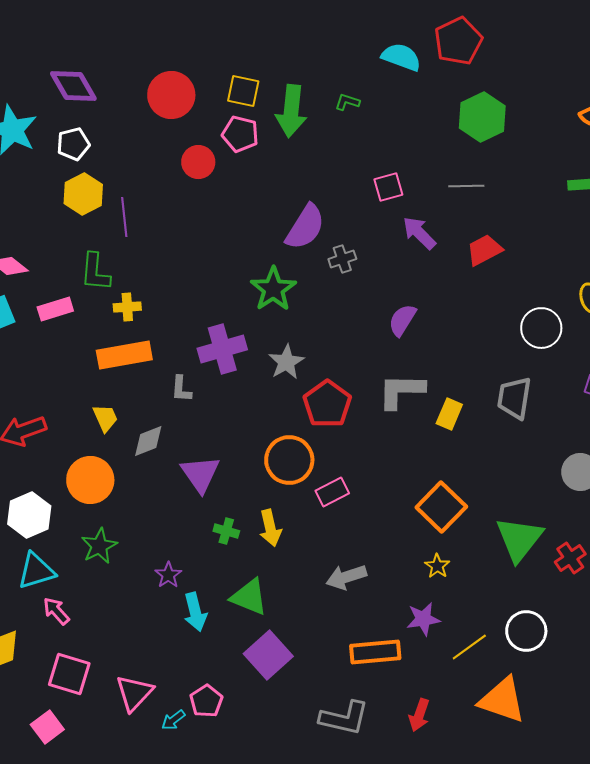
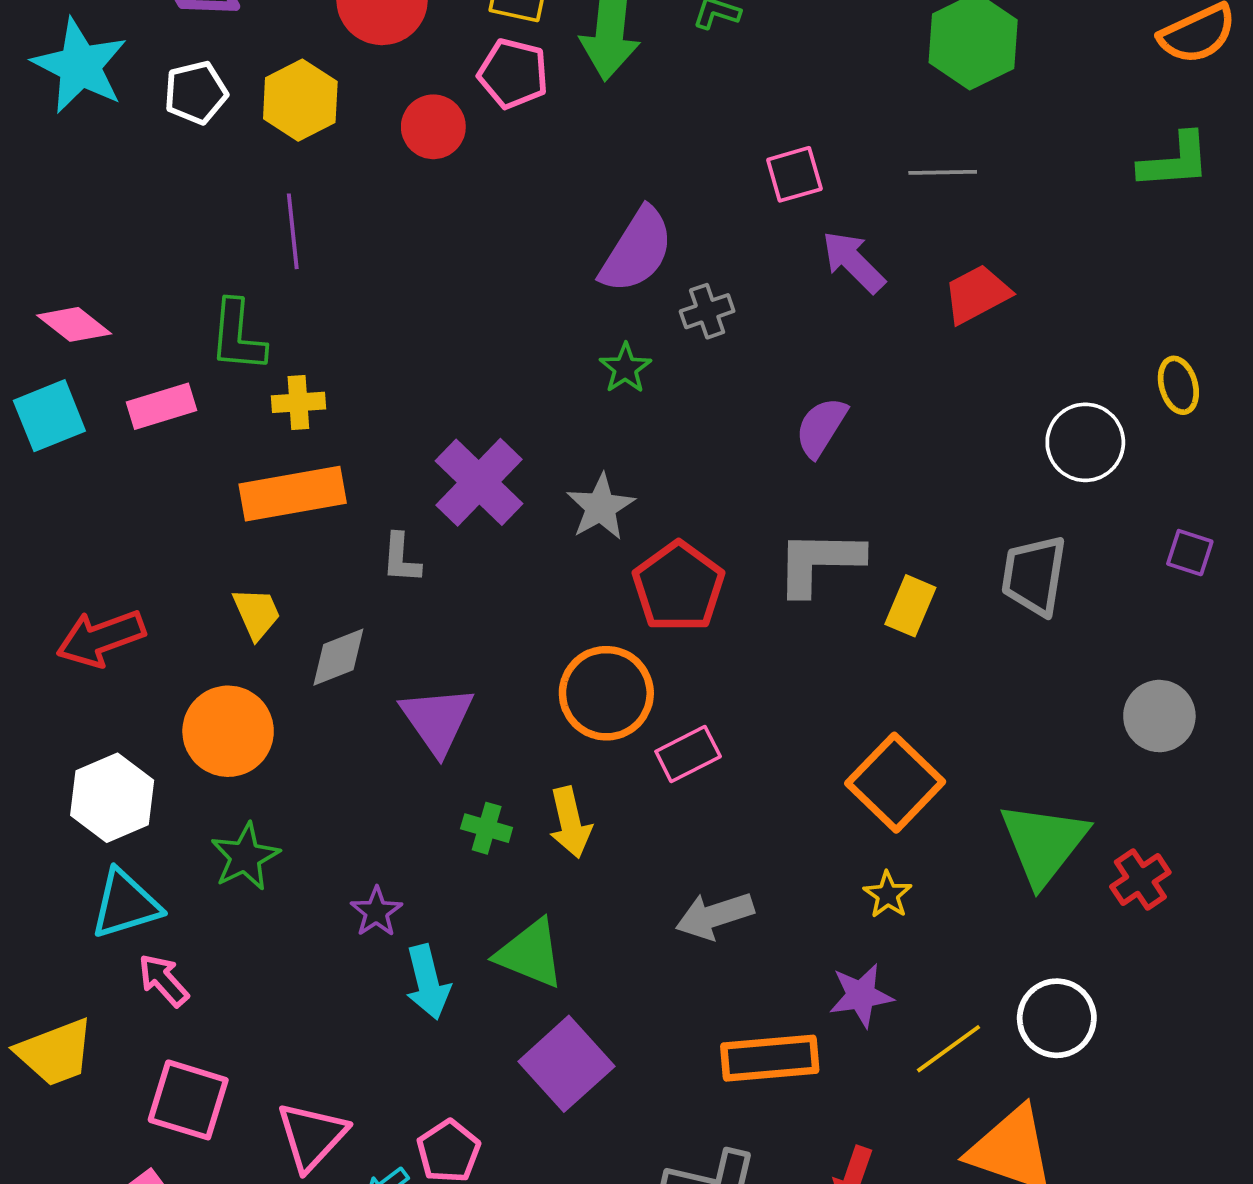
yellow hexagon: (83, 194) -> (300, 100), moved
green star: (273, 289) -> (625, 368), moved, size x0.6
purple cross: (222, 349) -> (479, 482), turned -30

